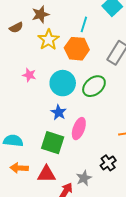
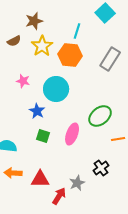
brown semicircle: (16, 27) -> (14, 41), moved
green ellipse: (94, 86) -> (100, 116), moved
blue star: (59, 112) -> (37, 111), moved
green square: (53, 143) -> (43, 136), moved, size x0.6

